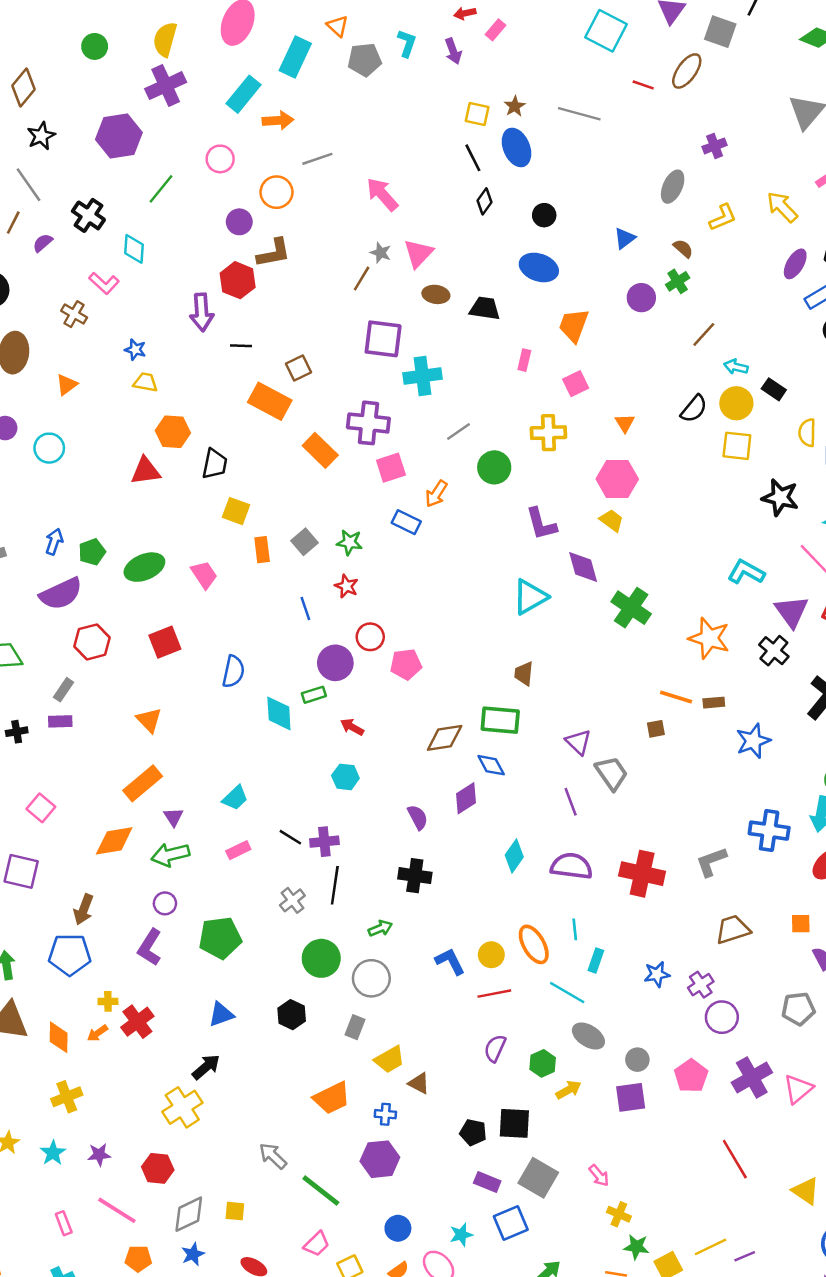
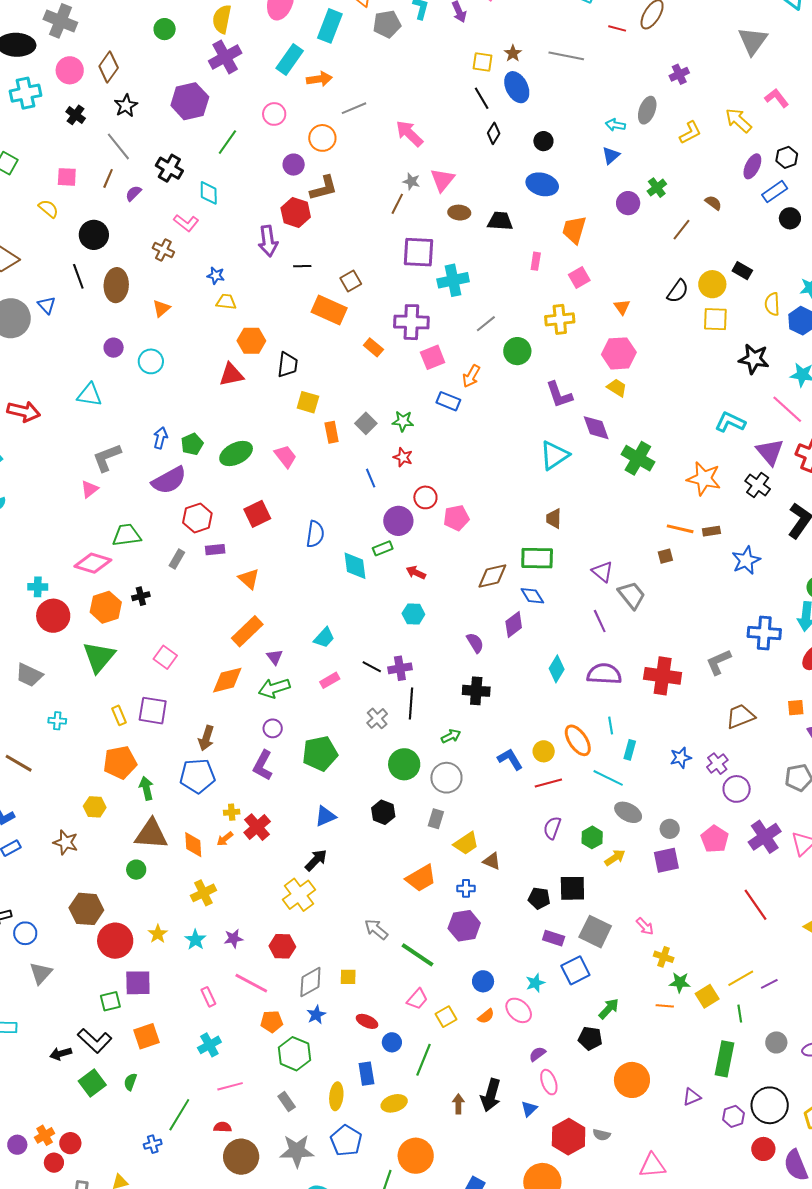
brown semicircle: (683, 248) -> (713, 203), moved
cyan arrow: (736, 367) -> (615, 125), moved
orange rectangle: (320, 450) -> (373, 347), size x0.7
purple rectangle: (60, 721) -> (215, 550), moved

